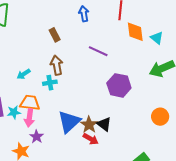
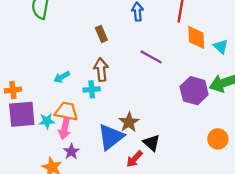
purple hexagon: (119, 85) -> (194, 91), moved
brown star: (89, 125) -> (129, 122), moved
red arrow: (91, 139) -> (134, 159), turned 98

